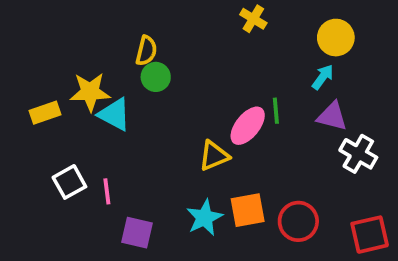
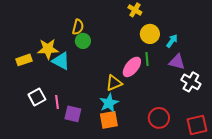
yellow circle: (336, 38) -> (150, 34), moved
orange square: (248, 210) -> (109, 120), moved
cyan star: (204, 218) -> (109, 103), moved
purple square: (137, 233) -> (73, 114), moved

